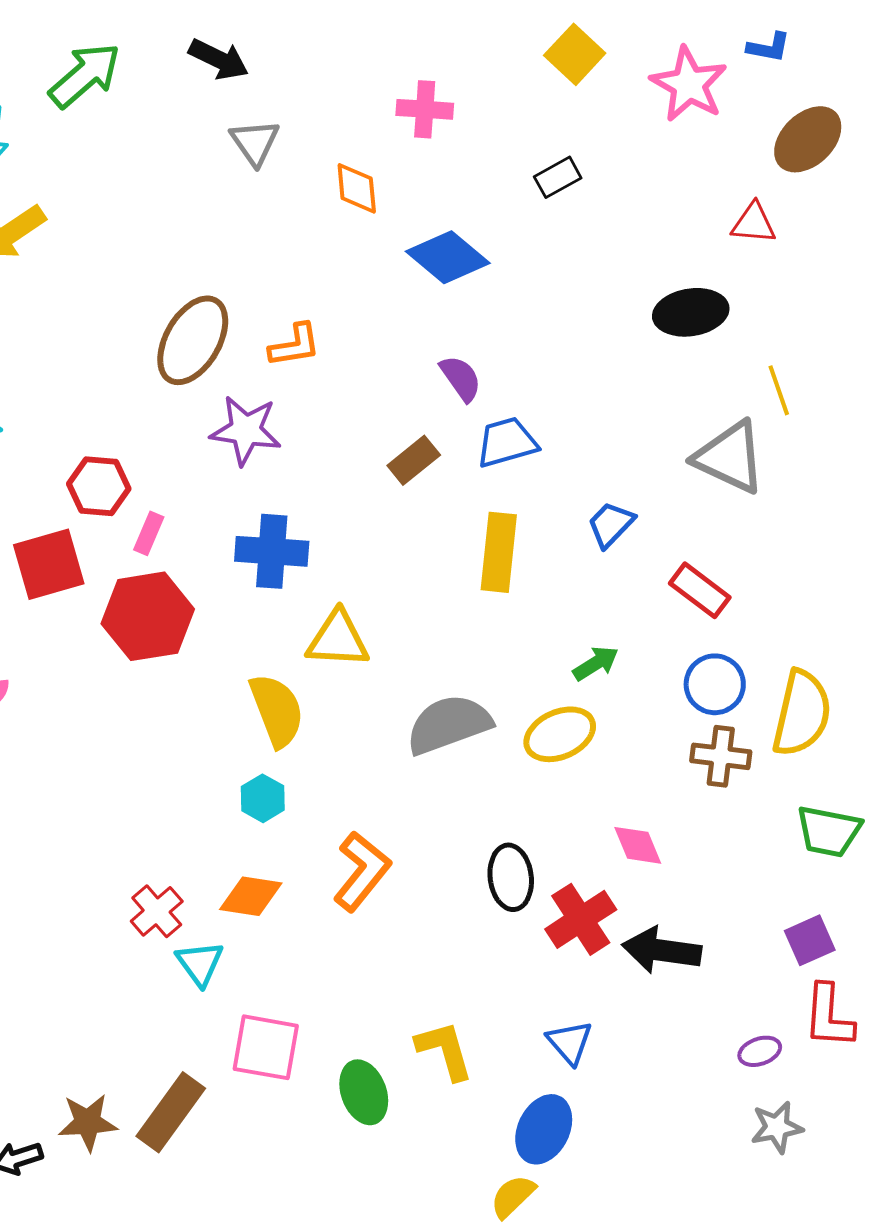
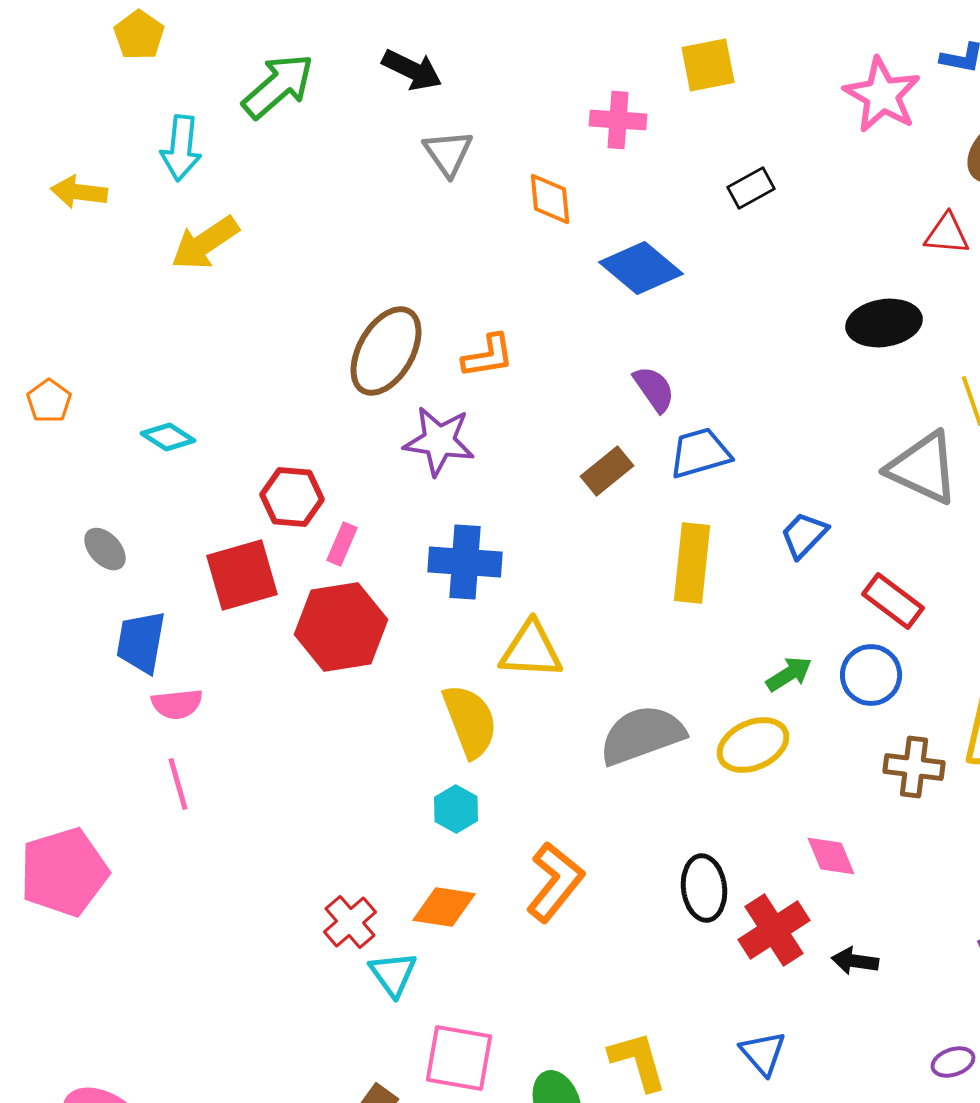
yellow square: (575, 54) -> (708, 65), moved, turned 36
blue circle: (715, 684) -> (871, 675), moved
black arrow: (662, 950) -> (855, 961), size x0.6

